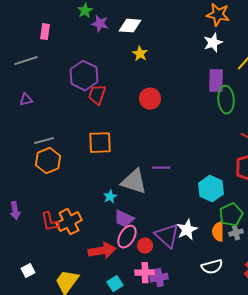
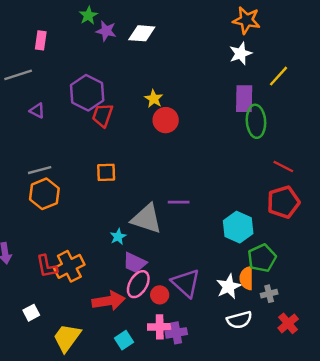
yellow star: (140, 54) -> (154, 99), moved
purple triangle: (26, 100) -> (37, 111), moved, turned 40
orange square: (100, 143) -> (106, 172), size x0.7
white star: (187, 230) -> (229, 287), moved
gray cross: (236, 233) -> (269, 294), moved
white square: (28, 271) -> (31, 313), moved

